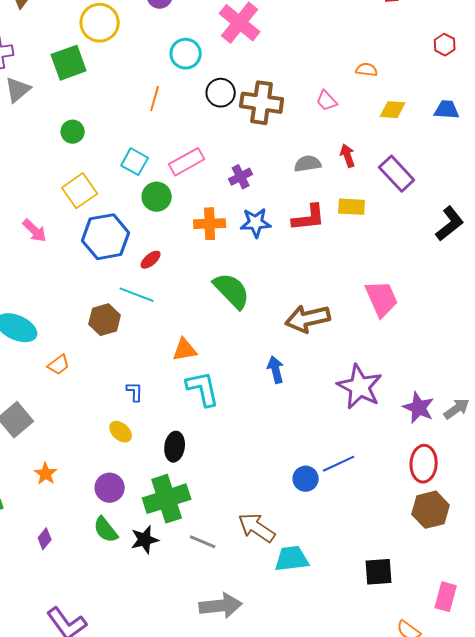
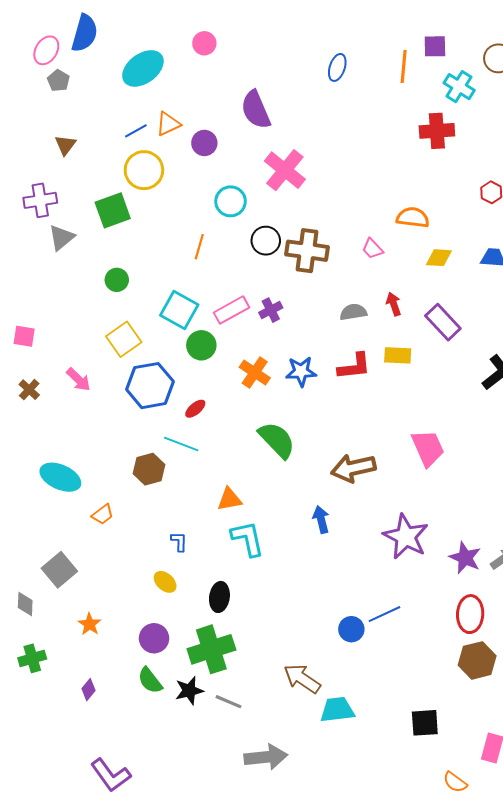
orange semicircle: (367, 70) -> (413, 217), size x1.5
cyan square: (135, 162) -> (179, 310), size x1.4
purple cross: (241, 177) -> (271, 310), moved
orange cross: (210, 224) -> (255, 372), turned 36
gray line: (203, 542) -> (229, 702), moved

